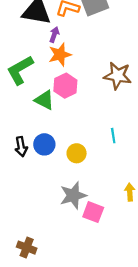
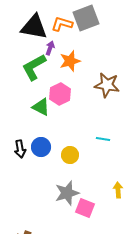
orange star: (60, 55) -> (70, 61), moved
green L-shape: (20, 70) -> (34, 67), moved
cyan line: (113, 136) -> (103, 139), turned -72

